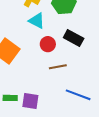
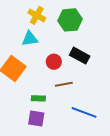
cyan triangle: (37, 21) -> (30, 39), moved, turned -36
green rectangle: (10, 98) -> (38, 98), moved

